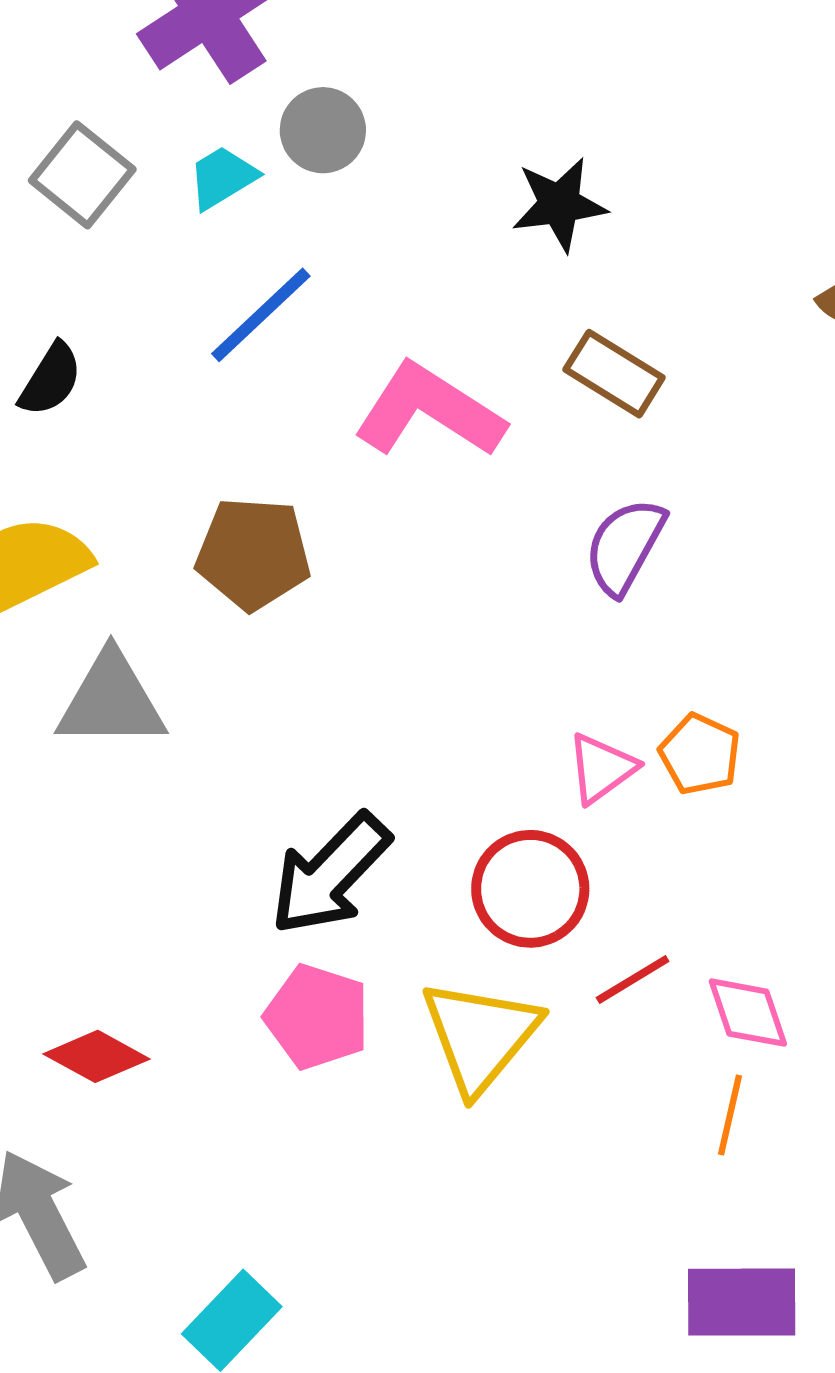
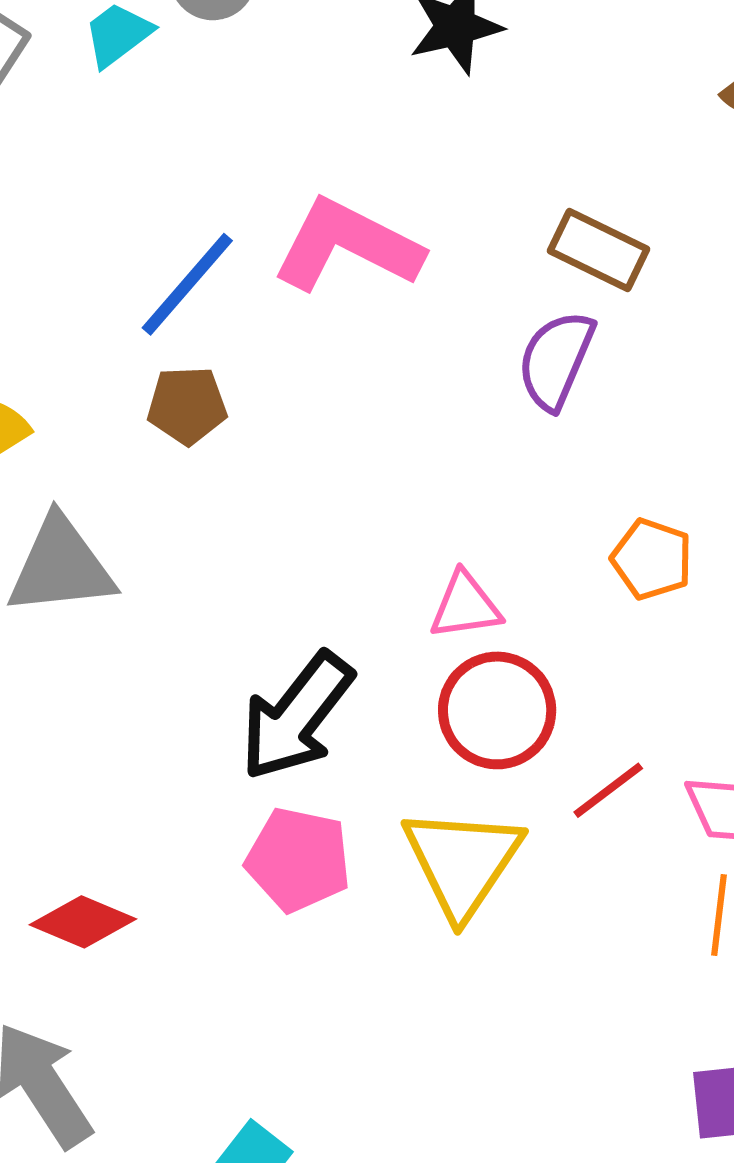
blue line: (261, 315) -> (187, 284), moved
brown rectangle: (614, 374) -> (599, 250), moved
brown pentagon: (253, 554) -> (187, 405), size x0.7
pink triangle: (602, 768) -> (465, 606), moved, turned 34

